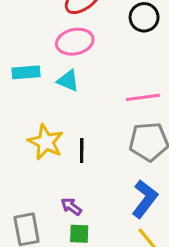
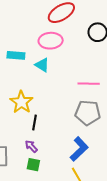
black line: (82, 150) -> (34, 123), moved

